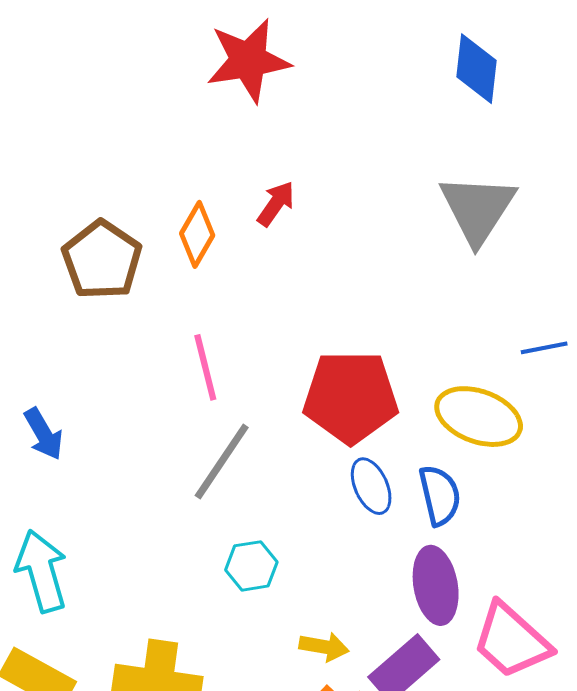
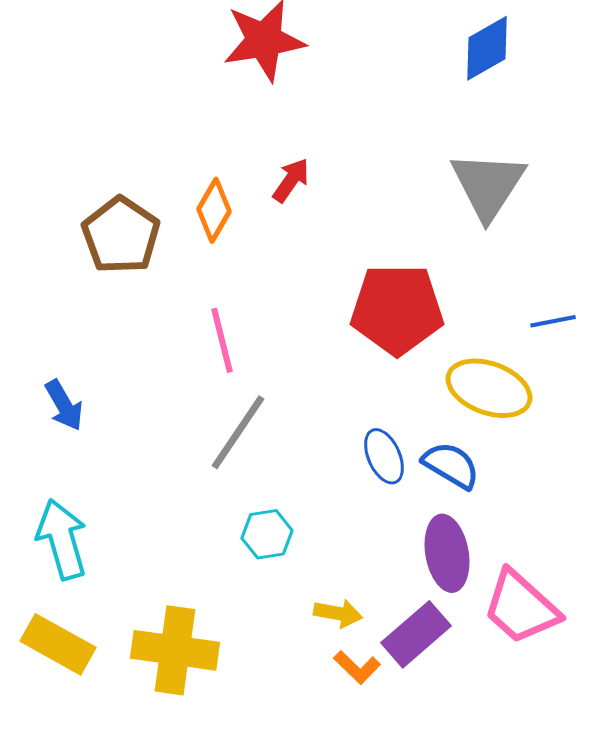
blue diamond: (477, 69) -> (487, 48), turned 54
red pentagon: (351, 397) -> (397, 309), moved
blue semicircle: (440, 495) -> (451, 465), turned -46

